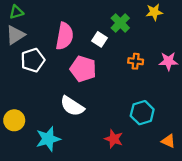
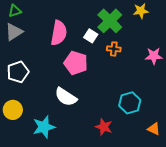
green cross: (120, 23) -> (110, 21), size x1.4
white pentagon: (33, 60) -> (18, 72), moved
orange cross: (136, 61) -> (114, 49), moved

